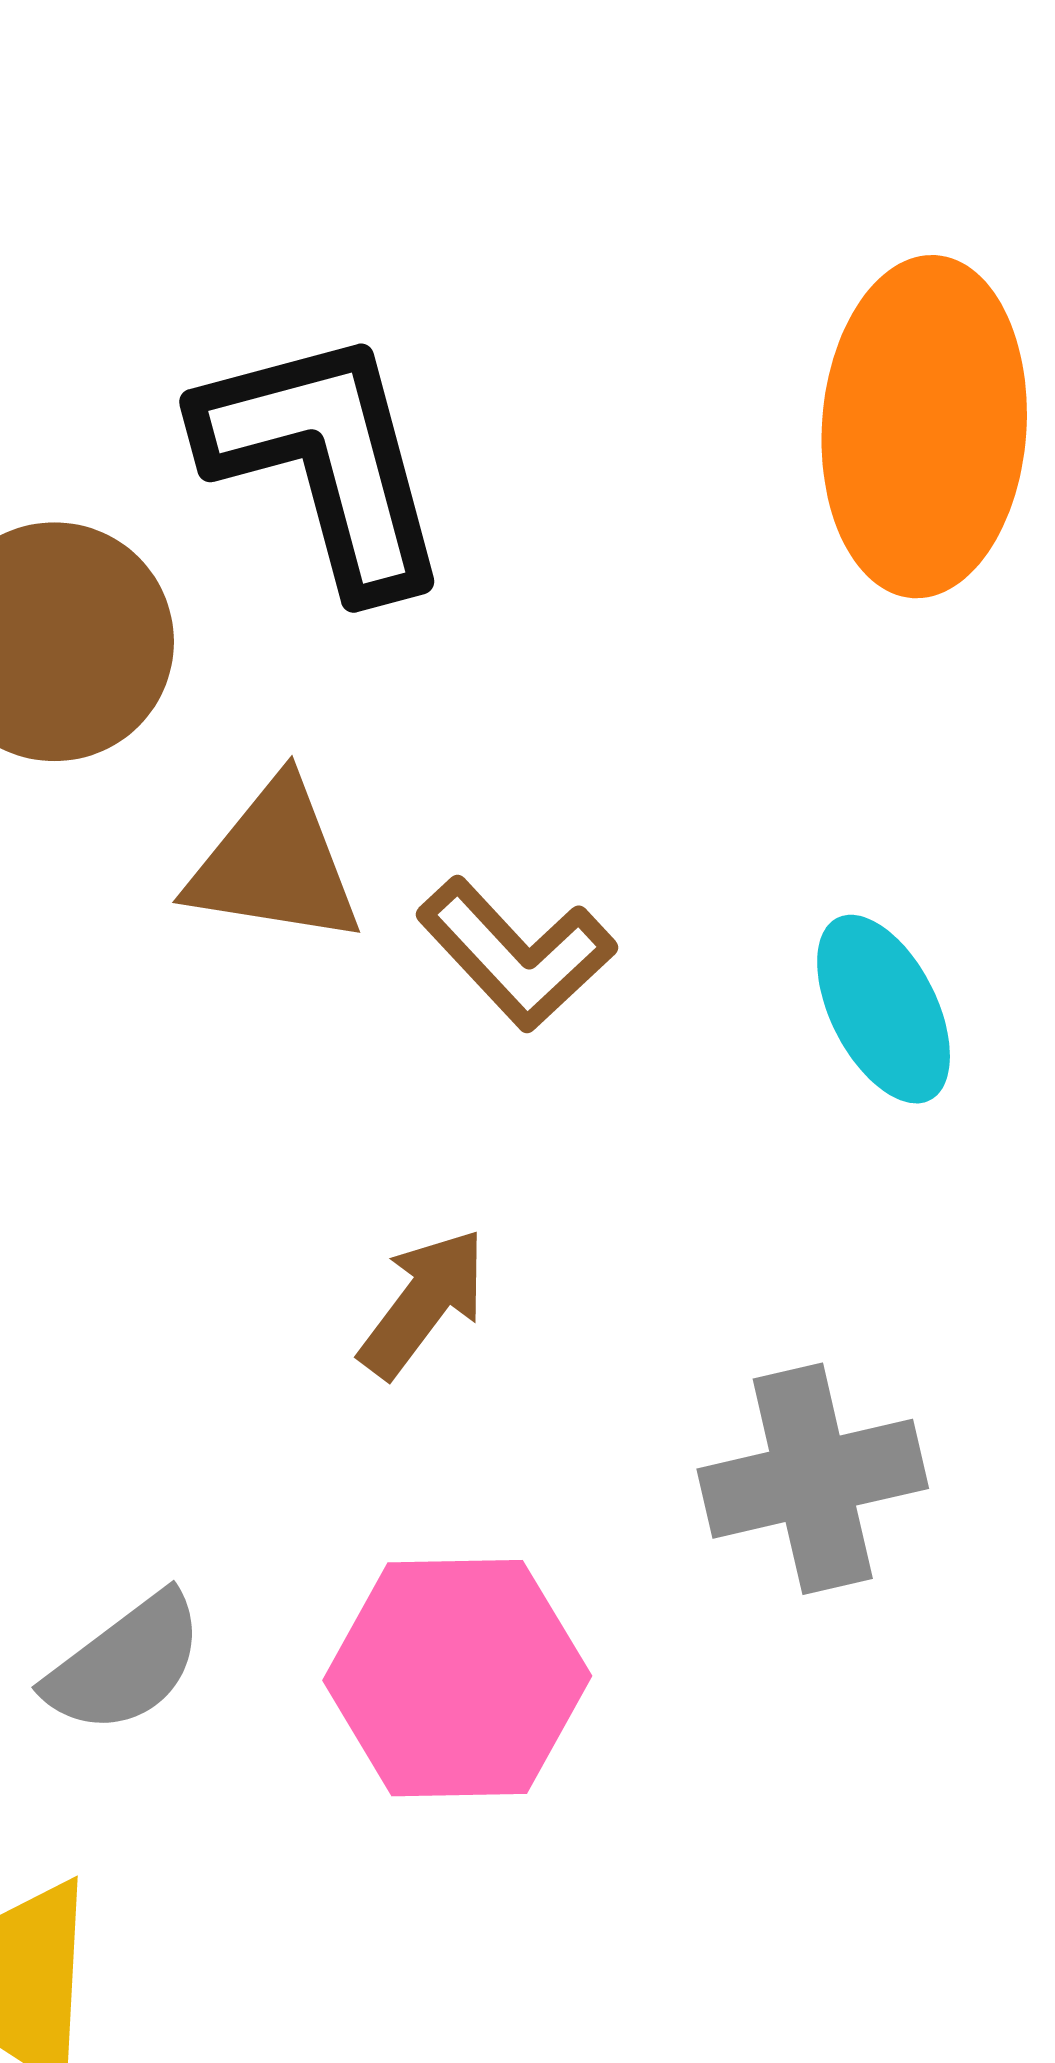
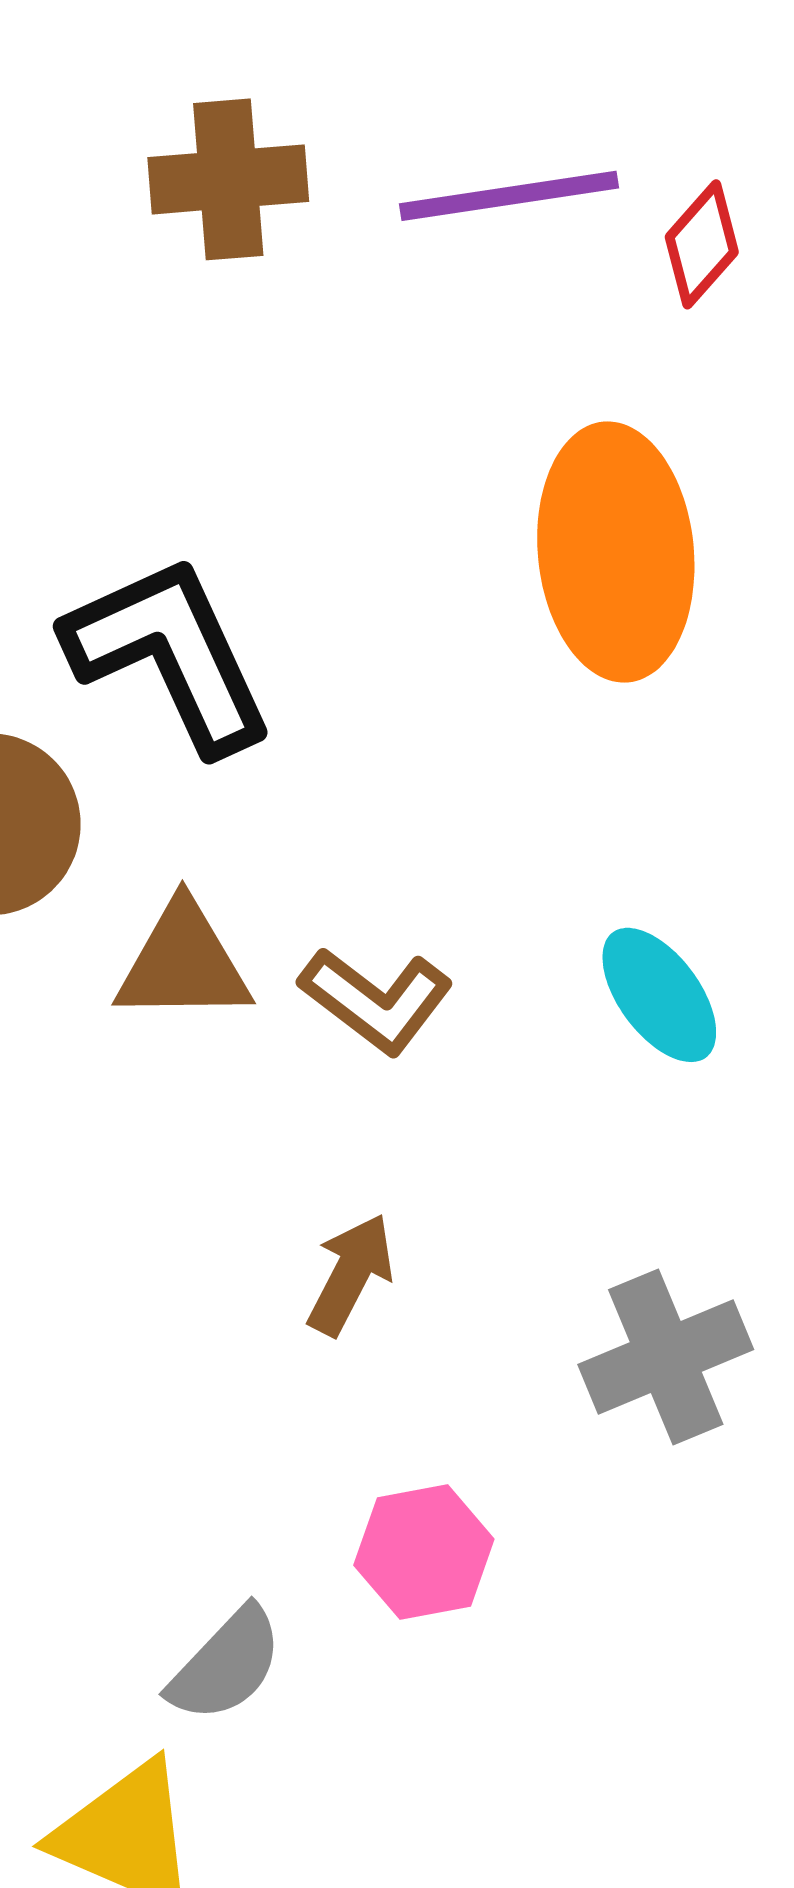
gray semicircle: (125, 1664) -> (226, 1665), moved
pink hexagon: (457, 1678) -> (424, 1552), size x0.7

